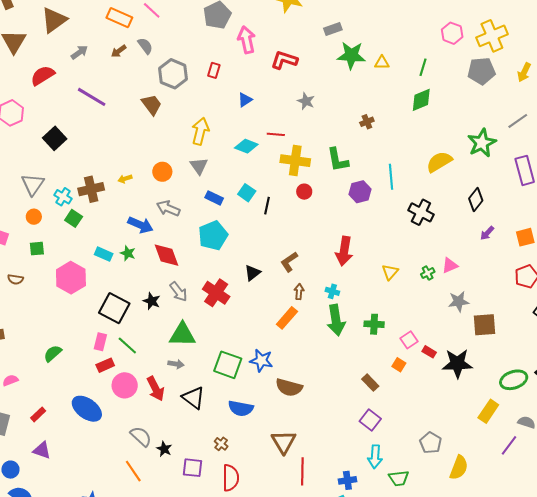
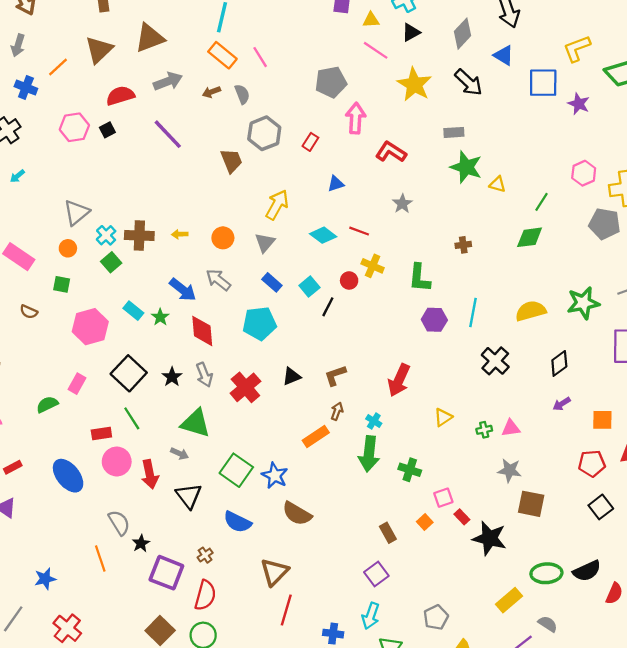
gray arrow: (79, 52) -> (168, 81), size x1.4
black square: (55, 138) -> (107, 130), moved, size x0.6
yellow cross: (295, 161) -> (373, 266), size x0.7
red circle: (304, 192) -> (349, 280), moved
pink rectangle: (100, 342) -> (77, 384), moved
purple square: (193, 468) -> (166, 573), size x1.4

